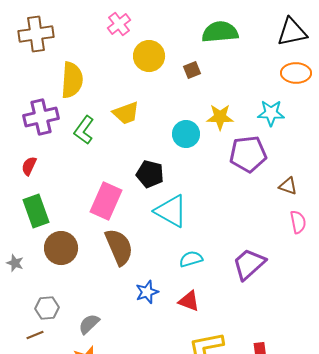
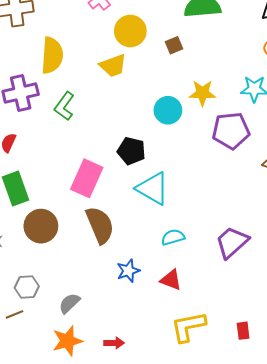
yellow trapezoid: (126, 113) -> (113, 66), moved

